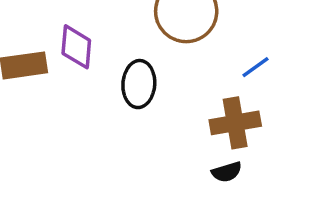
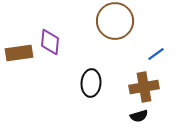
black ellipse: (139, 84) -> (91, 83), moved

